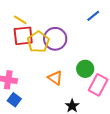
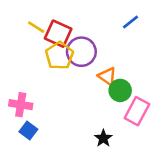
red square: (23, 36) -> (58, 34), moved, turned 30
orange triangle: (55, 78) -> (107, 76), moved

